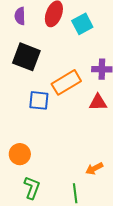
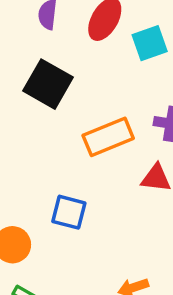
blue square: (39, 100) -> (69, 212), moved

